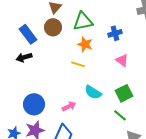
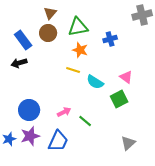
pink triangle: (122, 60) -> (126, 77), moved
cyan semicircle: (93, 92) -> (95, 82), moved
green line: (120, 115) -> (85, 121), moved

